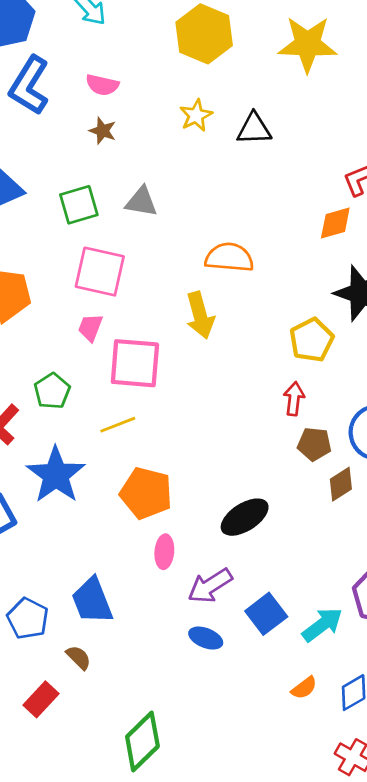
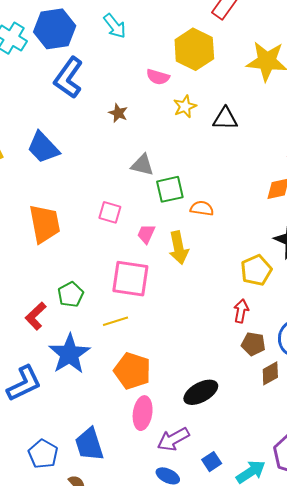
pink semicircle: (102, 85) -> (158, 77), moved
green square: (79, 205) -> (170, 189), moved
orange semicircle: (229, 257) -> (202, 208), size x0.7
pink square: (100, 272) -> (110, 212), size x0.6
pink trapezoid: (90, 328) -> (146, 234), moved
pink ellipse: (164, 552) -> (143, 413), size x1.4
blue square: (266, 614) -> (212, 462), size x0.7

